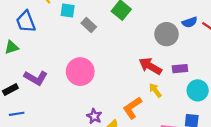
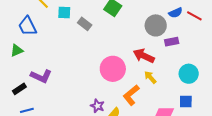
purple rectangle: (180, 69) -> (172, 42), moved
pink circle: (80, 72) -> (113, 69), moved

